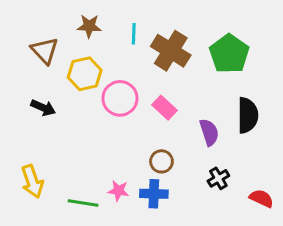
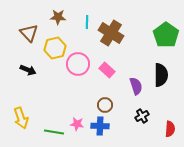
green pentagon: (229, 54) -> (166, 35), moved
red semicircle: (261, 198) -> (170, 129), turned 70

